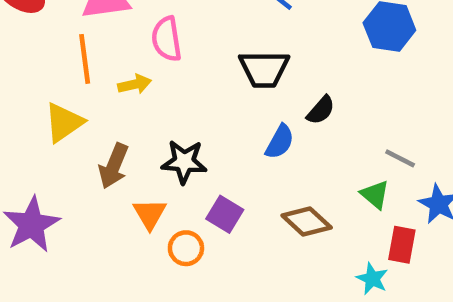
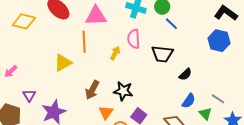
pink semicircle: (167, 39) -> (134, 39), moved
yellow arrow: (135, 84) -> (115, 53), moved, turned -56
yellow triangle: (64, 123) -> (63, 63), moved
blue semicircle: (280, 142) -> (189, 101), moved

